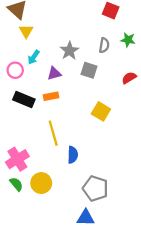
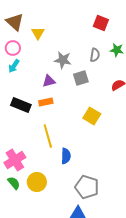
yellow triangle: (26, 31) -> (38, 33), moved
gray star: (69, 51) -> (63, 60), turned -30
cyan arrow: (34, 57) -> (14, 66), moved
pink circle: (15, 70) -> (13, 48), moved
gray square: (89, 70) -> (81, 78), turned -35

